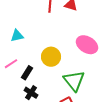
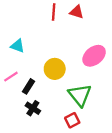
cyan triangle: (17, 36) -> (18, 46), turned 32
pink ellipse: (87, 45) -> (94, 56), turned -70

